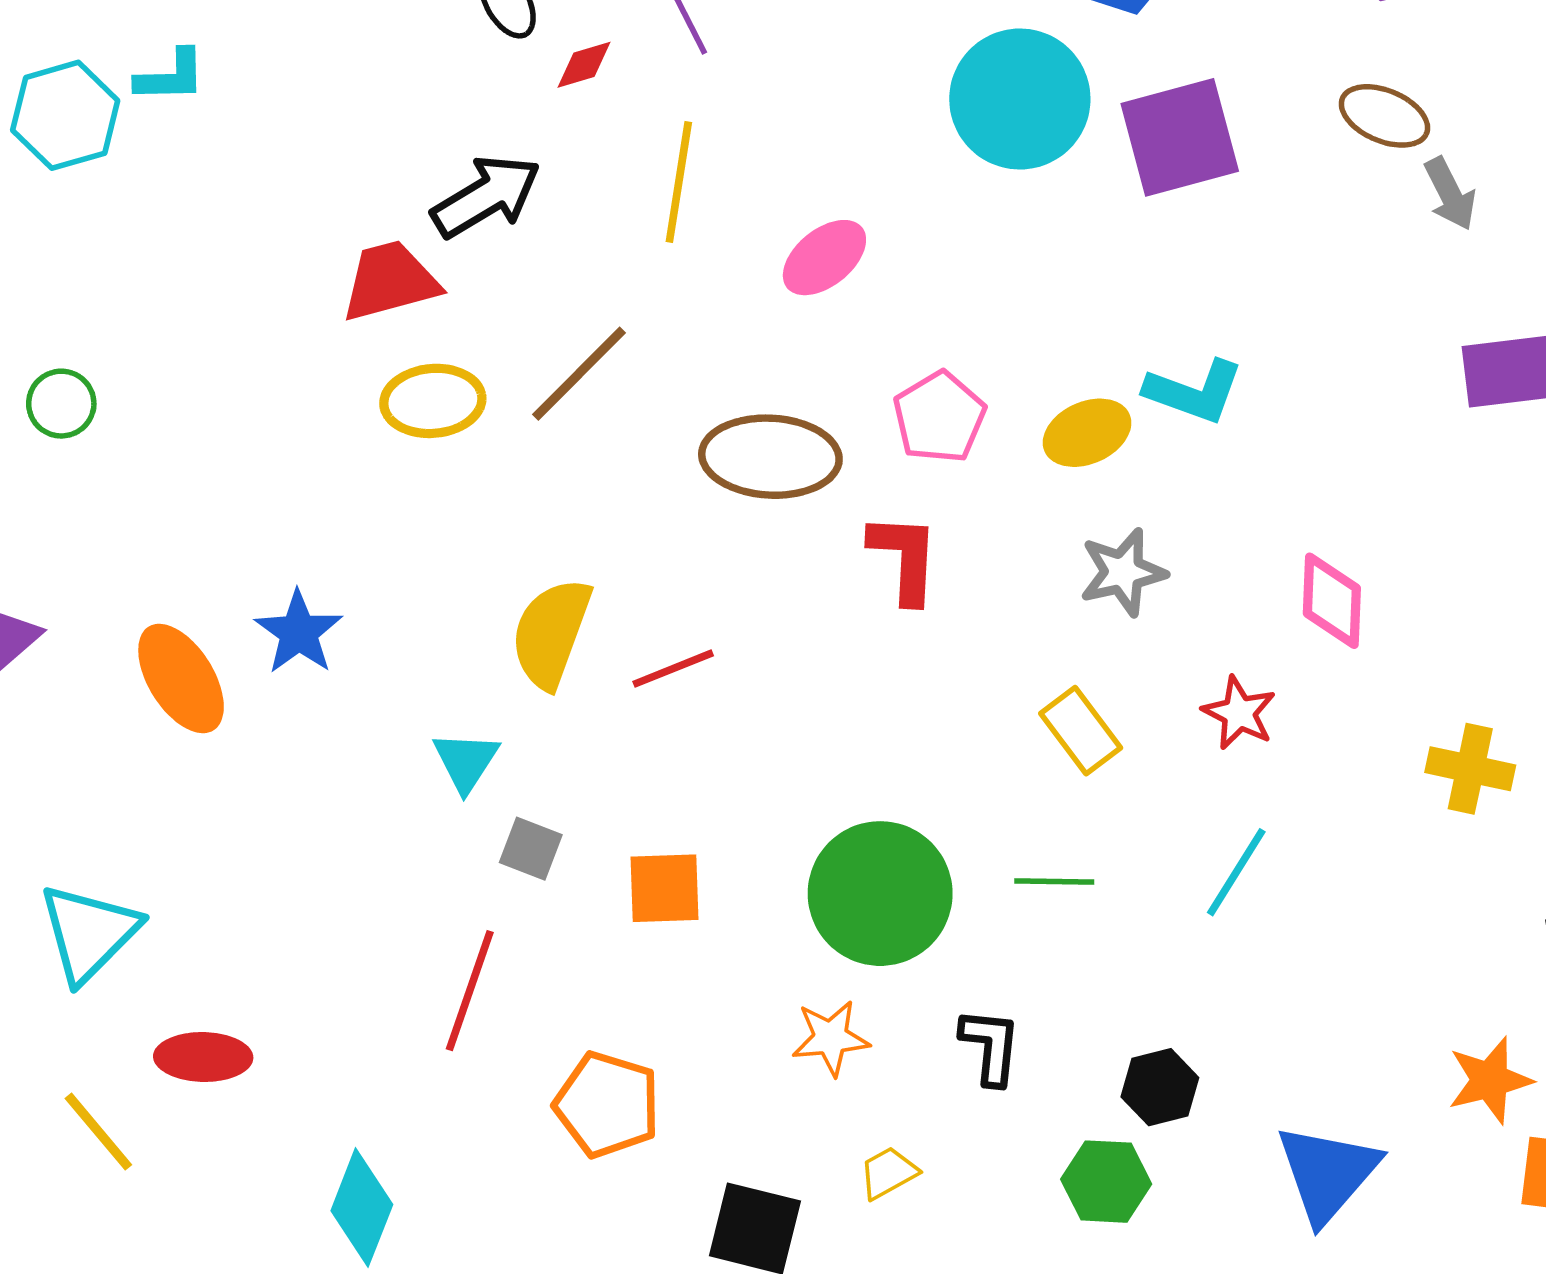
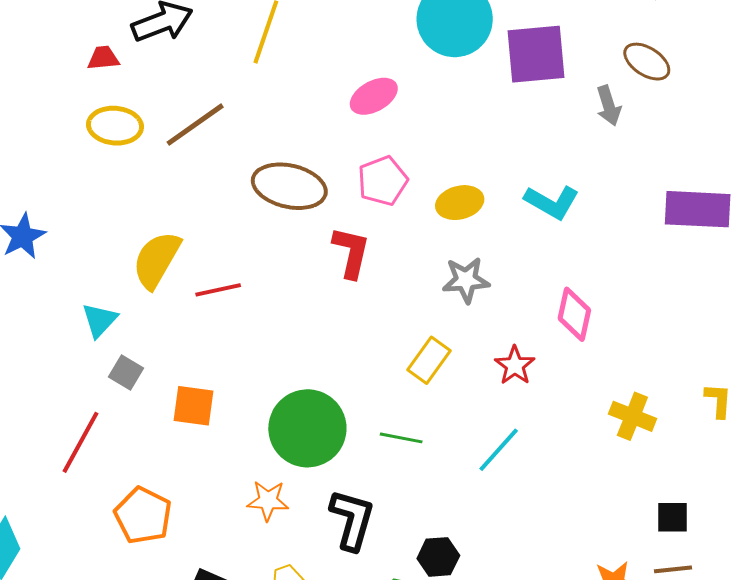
gray arrow: (1450, 194) -> (609, 106), moved
pink ellipse: (824, 258) -> (374, 96), moved
red trapezoid: (390, 281) -> (103, 58), size x0.6
cyan L-shape: (1194, 392) -> (552, 202), moved
yellow rectangle: (1081, 731) -> (429, 360), turned 63
black L-shape: (990, 1046) -> (352, 520), size x1.4

